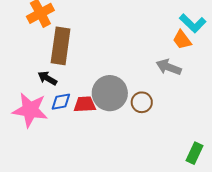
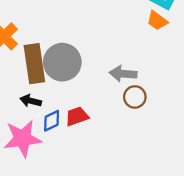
gray arrow: (169, 67) -> (123, 74), moved
gray circle: (110, 93) -> (62, 62), moved

